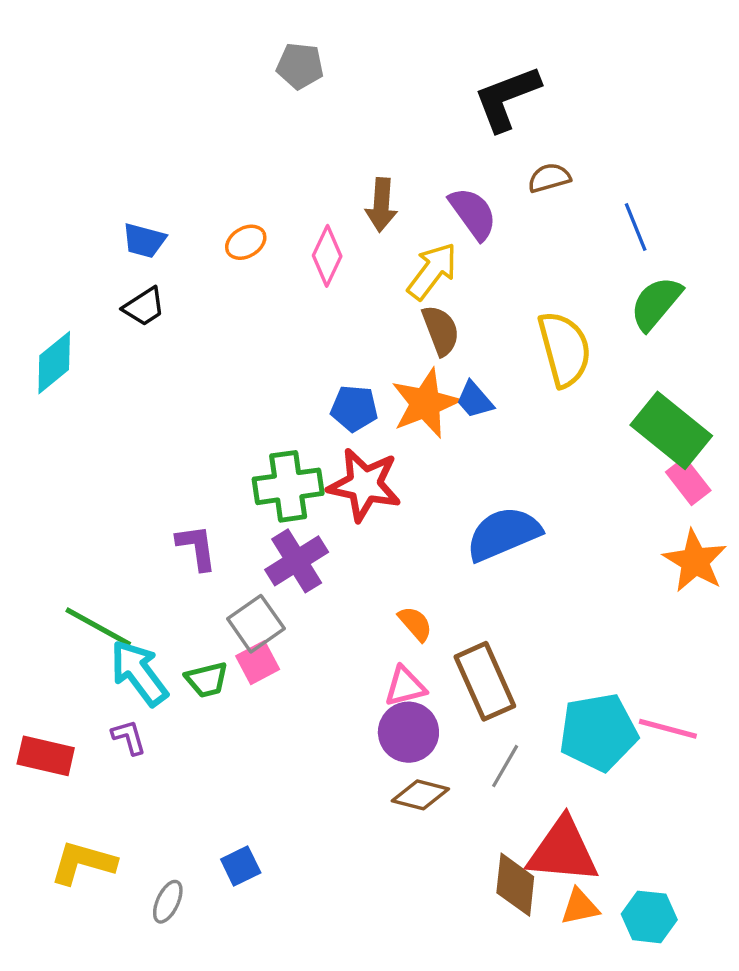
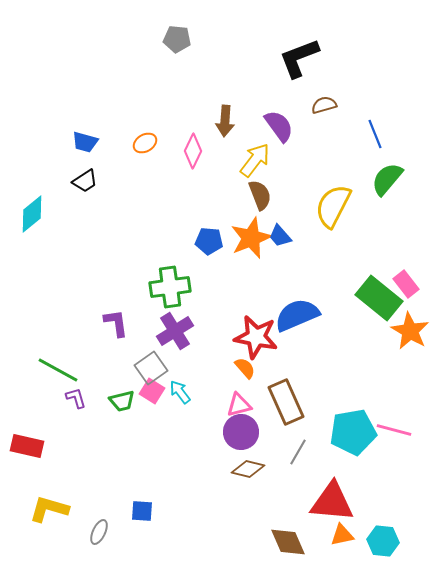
yellow semicircle: (564, 349) -> (333, 206), turned -138
green rectangle: (671, 430) -> (379, 298), moved
red star: (364, 485) -> (256, 337), moved
pink square: (258, 663) -> (152, 391), turned -30
cyan arrow: (139, 673) -> (180, 392), moved, size x0.6
purple L-shape: (129, 737) -> (76, 398), moved
blue square: (241, 866) -> (142, 511), turned 30
brown diamond: (515, 885) -> (288, 542), moved, turned -30

